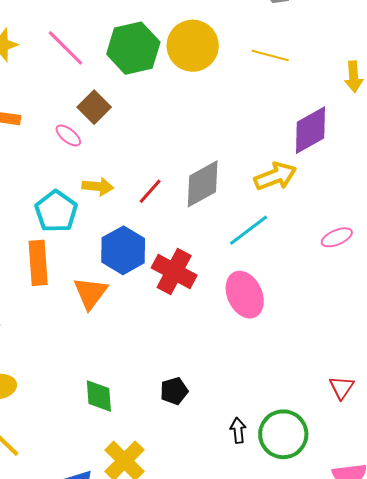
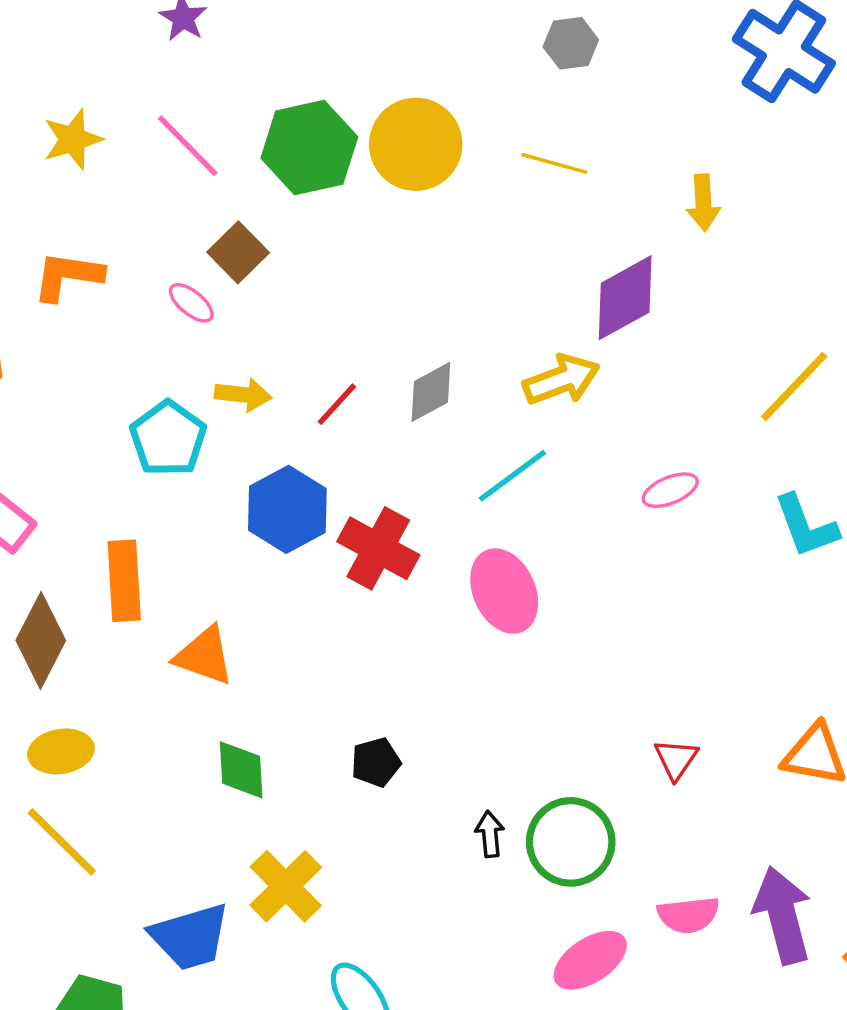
gray diamond: (203, 184) -> (431, 392), size x0.7
orange rectangle: (38, 263) -> (124, 581), moved
orange triangle: (90, 293) -> (204, 656), moved, turned -48

